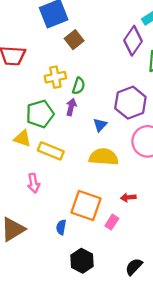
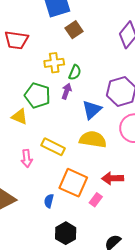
green pentagon: (40, 114) -> (37, 95), turned 30
blue triangle: (100, 125) -> (92, 110), size x1.5
yellow rectangle: (51, 151) -> (53, 147), moved
red arrow: (128, 197) -> (113, 178), size x1.5

